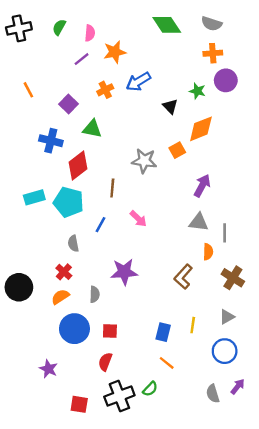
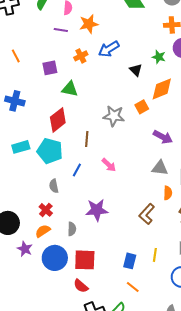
purple line: (82, 59) -> (61, 30), turned 48
purple square: (69, 104) -> (50, 68), turned 35
blue cross: (51, 141) -> (15, 101), moved
purple arrow: (202, 186) -> (163, 137), turned 90
red square: (110, 331) -> (85, 260), size x1.6
red semicircle: (105, 362) -> (81, 286), turned -70
purple star: (48, 369) -> (25, 249), moved

